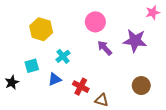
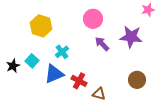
cyan square: (32, 66) -> (32, 61), turned -32
blue triangle: (55, 79) -> (54, 74), size x1.5
black star: (12, 82) -> (13, 66), moved

